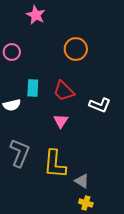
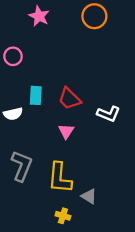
orange circle: (76, 49) -> (94, 16), moved
yellow cross: (86, 203) -> (63, 216), moved

